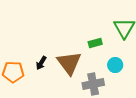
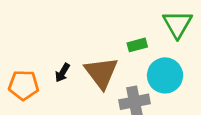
cyan circle: (115, 65) -> (165, 75), size x1.6

